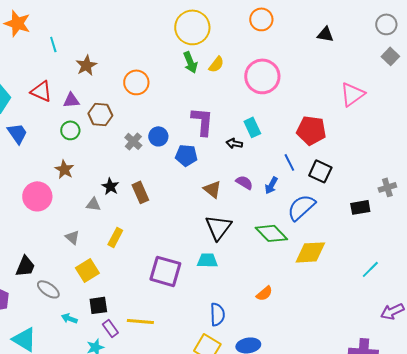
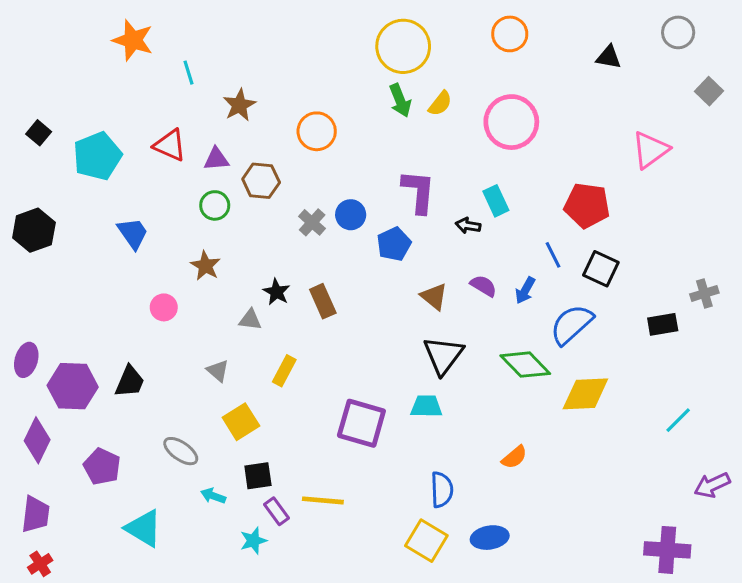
gray circle: (386, 24) -> (678, 32), moved
blue trapezoid: (17, 133) -> (133, 233), moved
blue pentagon: (186, 155) -> (394, 244), turned -30
pink circle: (37, 196) -> (164, 307), size x0.6
black trapezoid: (25, 266) -> (130, 382), moved

